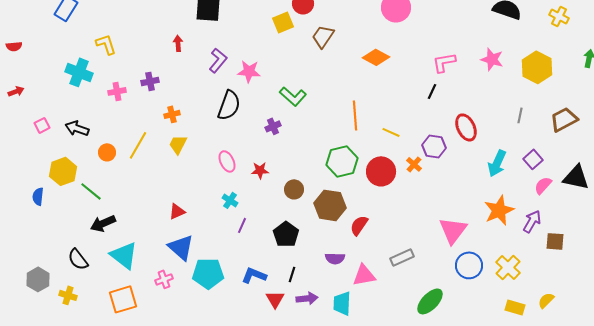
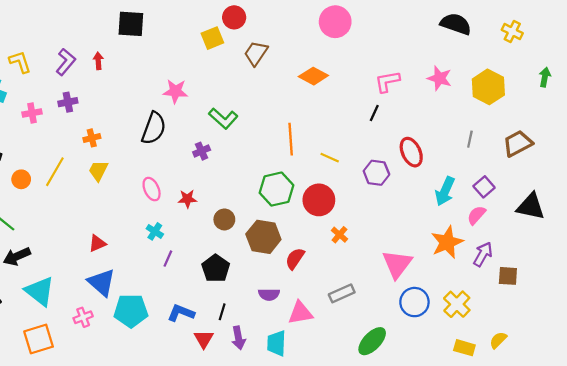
purple L-shape: (218, 60) -> (66, 62), moved
orange cross: (414, 164) -> (340, 235), moved
pink semicircle: (543, 185) -> (476, 215), moved
purple arrow: (307, 298) -> (238, 338), turned 85

